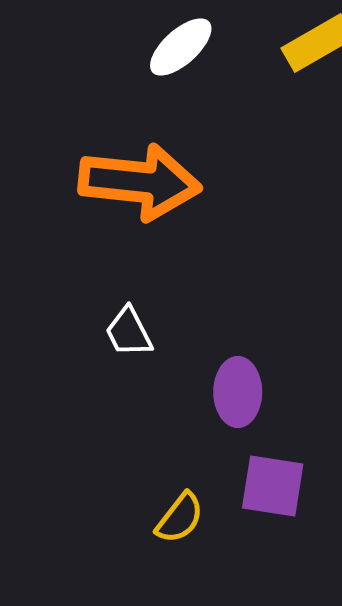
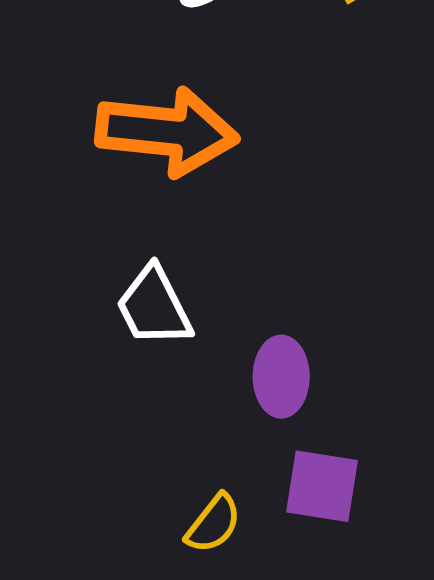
white trapezoid: (129, 332) -> (154, 307), size x1.4

